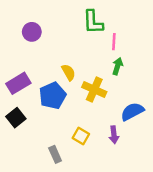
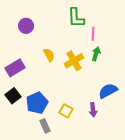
yellow semicircle: (69, 72) -> (49, 55), moved
yellow cross: (94, 89) -> (74, 61), moved, turned 36
blue pentagon: (53, 96) -> (37, 103), moved

